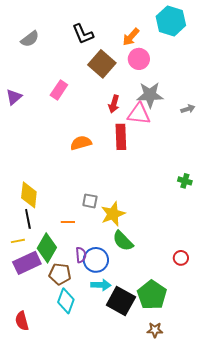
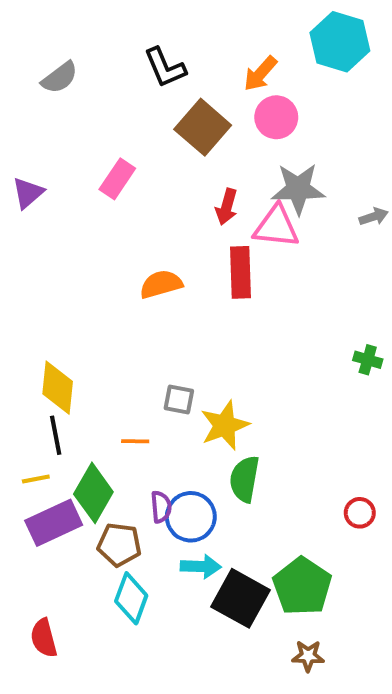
green semicircle: (123, 241) -> (244, 479), turned 55

